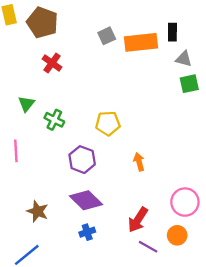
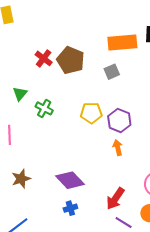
brown pentagon: (42, 22) -> (71, 60), moved
gray square: (107, 36) -> (112, 72), moved
purple hexagon: (82, 160) -> (119, 121), moved
brown star: (38, 211) -> (21, 179), moved, turned 30

